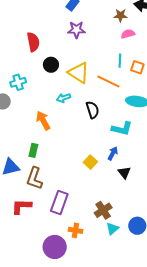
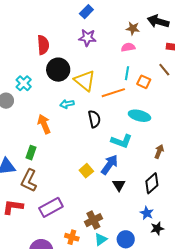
pink semicircle: (128, 34) -> (128, 47), moved
black circle: (51, 65) -> (58, 70), size x1.5
orange line: (108, 81) -> (113, 93), turned -50
cyan cross: (18, 82) -> (24, 83), turned -35
blue arrow: (113, 153) -> (110, 165), size x1.5
purple rectangle: (59, 203) -> (51, 207), turned 35
orange cross: (75, 230) -> (72, 237), moved

